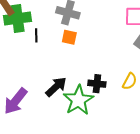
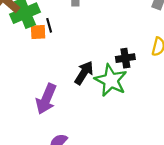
orange square: (69, 37) -> (38, 32), moved

